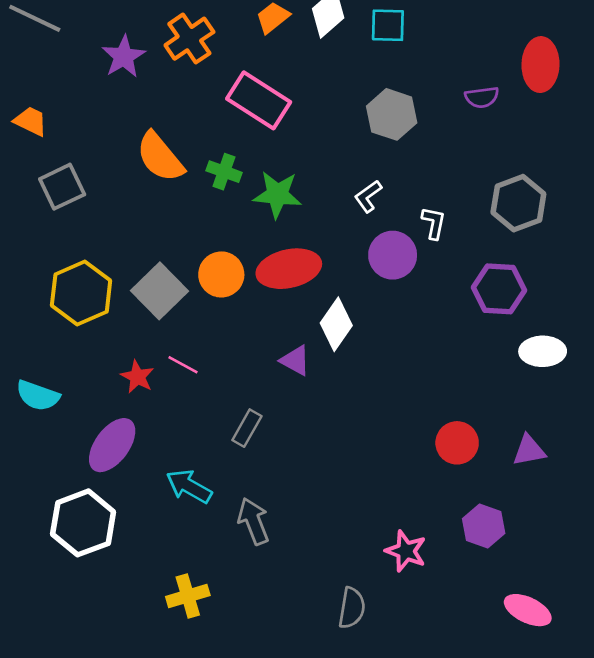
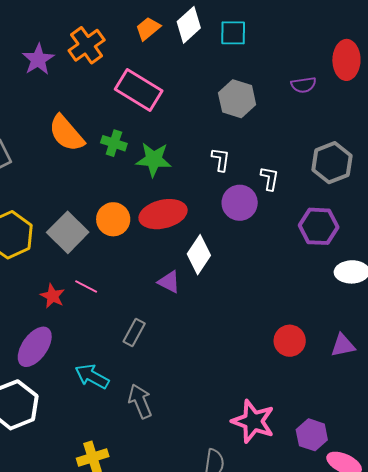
white L-shape: (368, 196) -> (221, 160), turned 135
purple hexagon: (484, 526) -> (312, 435), moved
pink star: (406, 551) -> (253, 421), size x1.4

